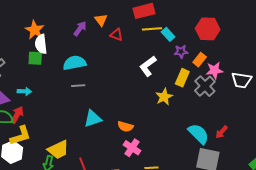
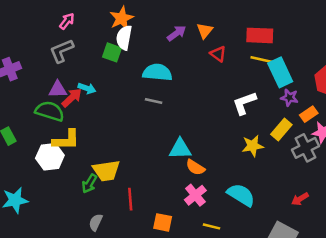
cyan rectangle: (168, 34) -> (280, 72), size x1.6
red arrow: (17, 115) -> (72, 98), moved
cyan triangle: (93, 119) -> (180, 149), moved
red arrow: (222, 132) -> (300, 199), moved
cyan semicircle: (199, 134) -> (241, 195), moved, turned -30

